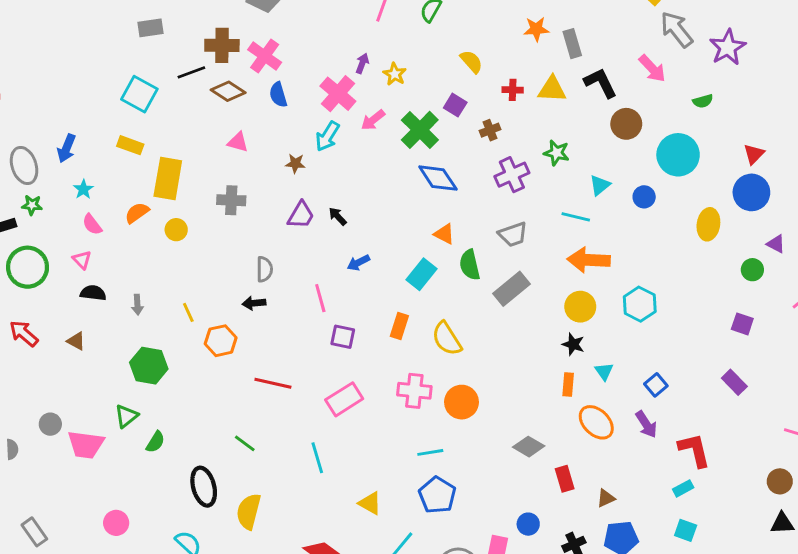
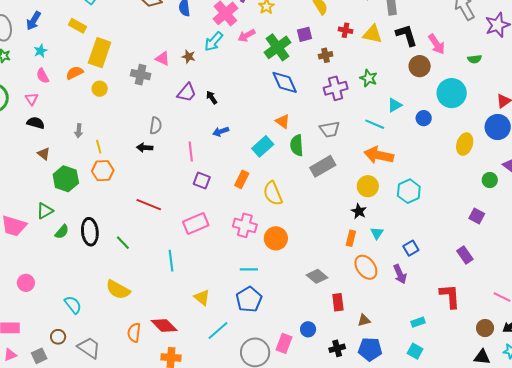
pink arrow: (652, 68) -> (437, 44), moved
purple square: (455, 105) -> (305, 34), turned 35
pink triangle: (238, 142) -> (163, 59), moved
gray arrow: (137, 305) -> (79, 131), moved
brown triangle: (76, 341) -> (44, 154), moved
orange hexagon: (221, 341) -> (103, 171), moved
red L-shape: (694, 450) -> (450, 296), moved
black ellipse: (204, 487) -> (90, 232), moved
yellow semicircle: (249, 511) -> (118, 290), turned -85

